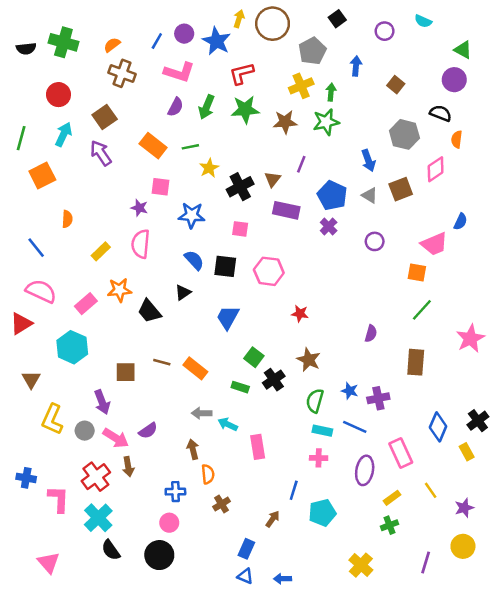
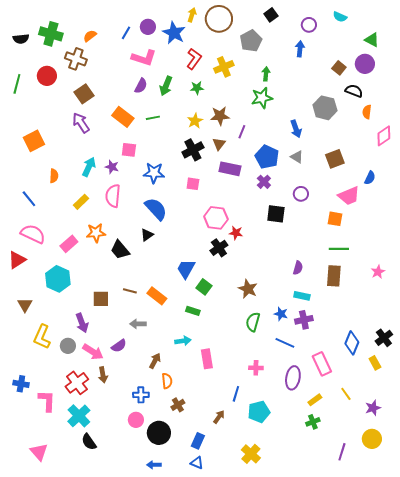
blue arrow: (356, 66) -> (300, 49), moved
brown cross: (122, 73) -> (76, 59), moved
red L-shape: (241, 73) -> (194, 59), turned 140
brown square: (396, 85) -> (339, 68), moved
yellow cross: (301, 86) -> (224, 67), moved
green star: (245, 110) -> (197, 88), size x0.6
brown star: (285, 122) -> (220, 116), moved
cyan arrow: (63, 134) -> (89, 167), moved
green line: (21, 138) -> (17, 84), moved
yellow star: (209, 168) -> (195, 121), moved
pink diamond: (436, 169) -> (384, 136), moved
brown square: (401, 189) -> (335, 159), moved
blue semicircle: (194, 260) -> (156, 209), size x1.4
black square: (225, 266) -> (276, 214), moved
green line: (422, 310) -> (339, 249), turned 48
red star: (300, 314) -> (236, 233), moved
blue trapezoid: (228, 317) -> (186, 269), moved
pink star: (470, 339) -> (378, 272), size x0.6
brown rectangle: (416, 362) -> (334, 276), moved
black cross: (274, 380) -> (219, 248), moved
gray arrow: (202, 413) -> (138, 324), moved
cyan arrow: (228, 424) -> (183, 341), turned 147
cyan rectangle: (322, 431) -> (302, 296), moved
brown arrow: (193, 449) -> (155, 361), turned 42
black circle: (159, 555) -> (159, 433), moved
yellow cross: (361, 565) -> (251, 454), moved
blue arrow: (283, 579) -> (154, 465), moved

